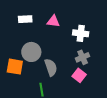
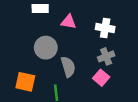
pink triangle: (53, 21) -> (69, 22), moved
orange square: (15, 67) -> (25, 82), moved

